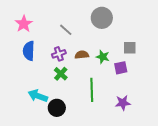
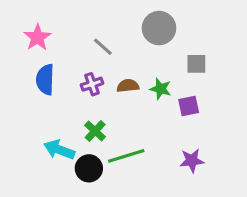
gray square: (130, 48) -> (196, 64), moved
green cross: (61, 74) -> (95, 131), moved
green line: (92, 90) -> (126, 156), moved, turned 75

